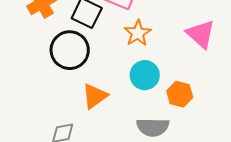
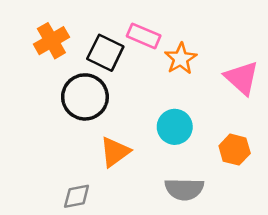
orange star: (138, 33) -> (181, 59), moved
orange hexagon: (180, 94) -> (235, 150), moved

